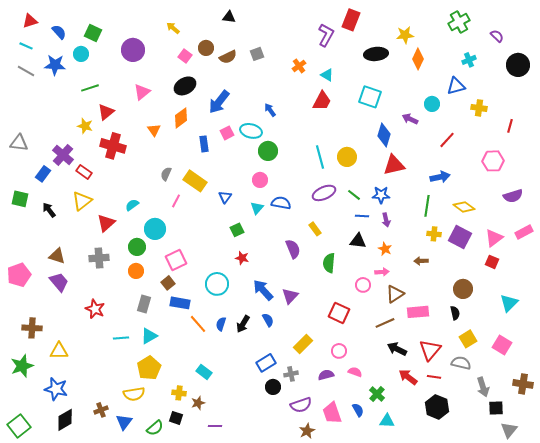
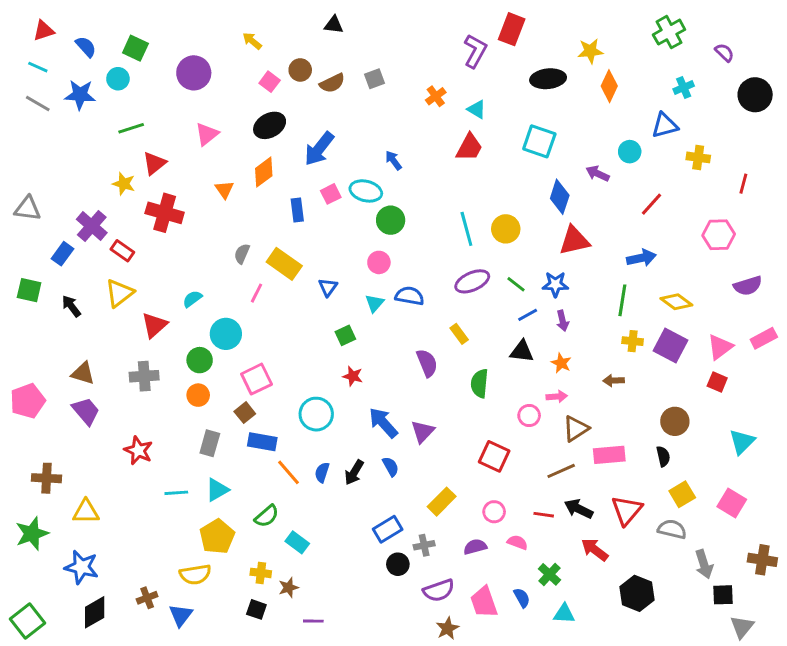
blue line: (362, 216) -> (528, 315), turned -32
red line: (434, 377) -> (544, 515), moved
green semicircle: (155, 428) -> (267, 516), moved

